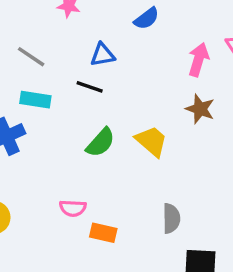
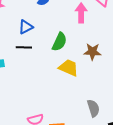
brown star: (200, 109) -> (92, 52), moved
green semicircle: (101, 143) -> (59, 42), moved

